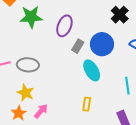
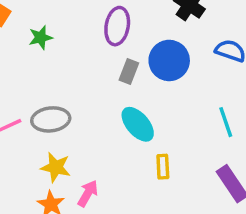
green star: (31, 17) -> (41, 37), size x0.6
purple ellipse: (64, 26) -> (117, 26), moved
cyan ellipse: (92, 70) -> (138, 124), moved

